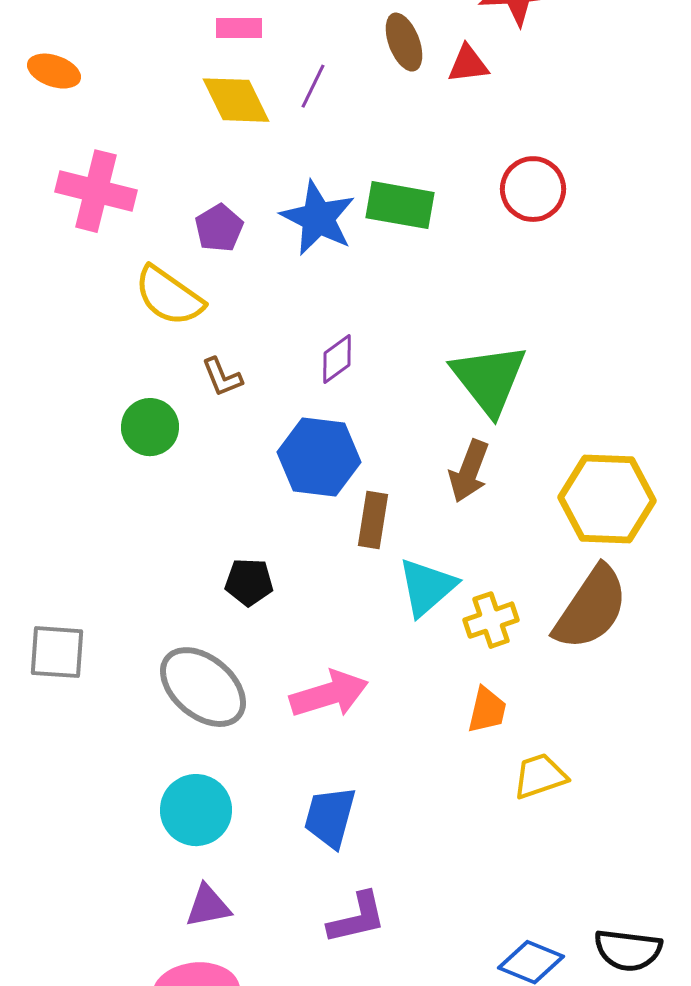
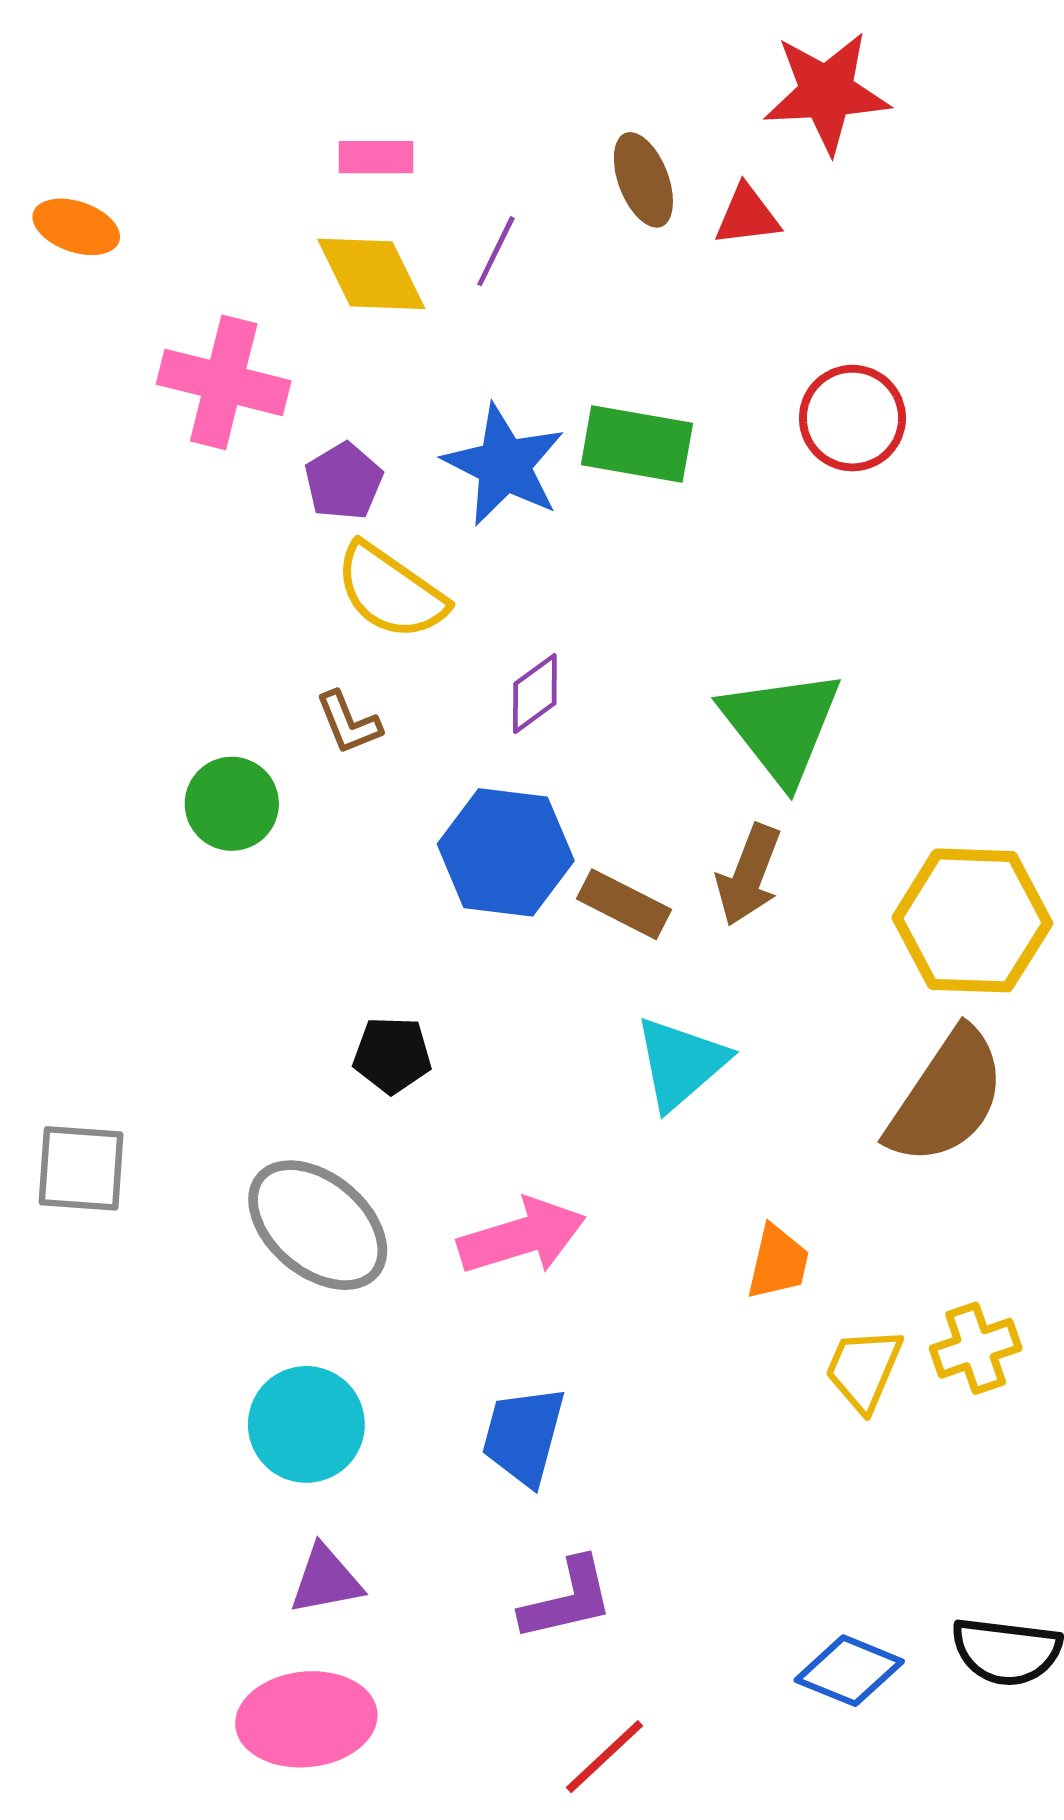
pink cross: (96, 191) -> (224, 382), moved
yellow semicircle: (169, 296) -> (391, 591), moved
brown rectangle: (373, 520) -> (624, 904), moved, turned -72
yellow cross: (491, 620) -> (976, 1348), moved
yellow trapezoid: (540, 776) -> (864, 1369), turned -48

